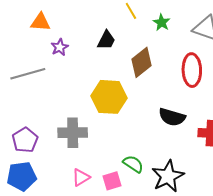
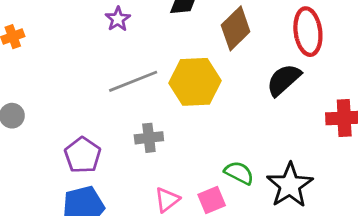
gray line: (28, 74) -> (133, 81), moved
black semicircle: (172, 117) -> (284, 80), moved, turned 128
gray cross: (73, 133) -> (149, 138), size x0.7

